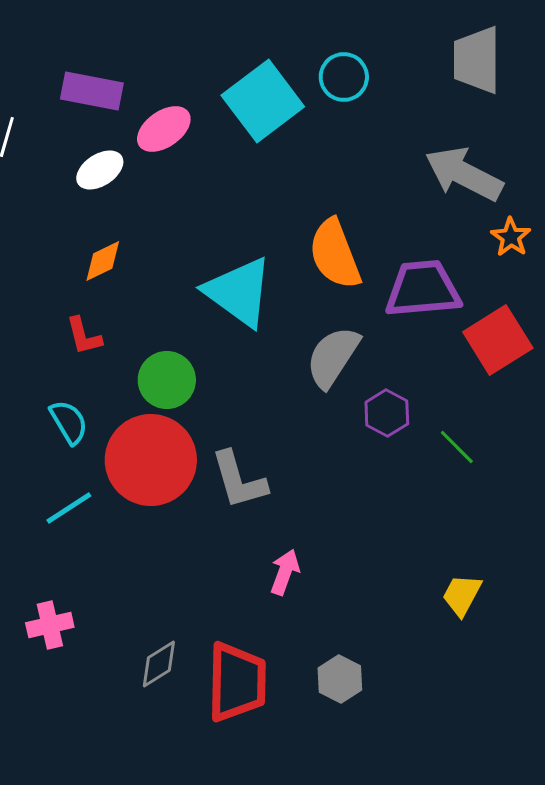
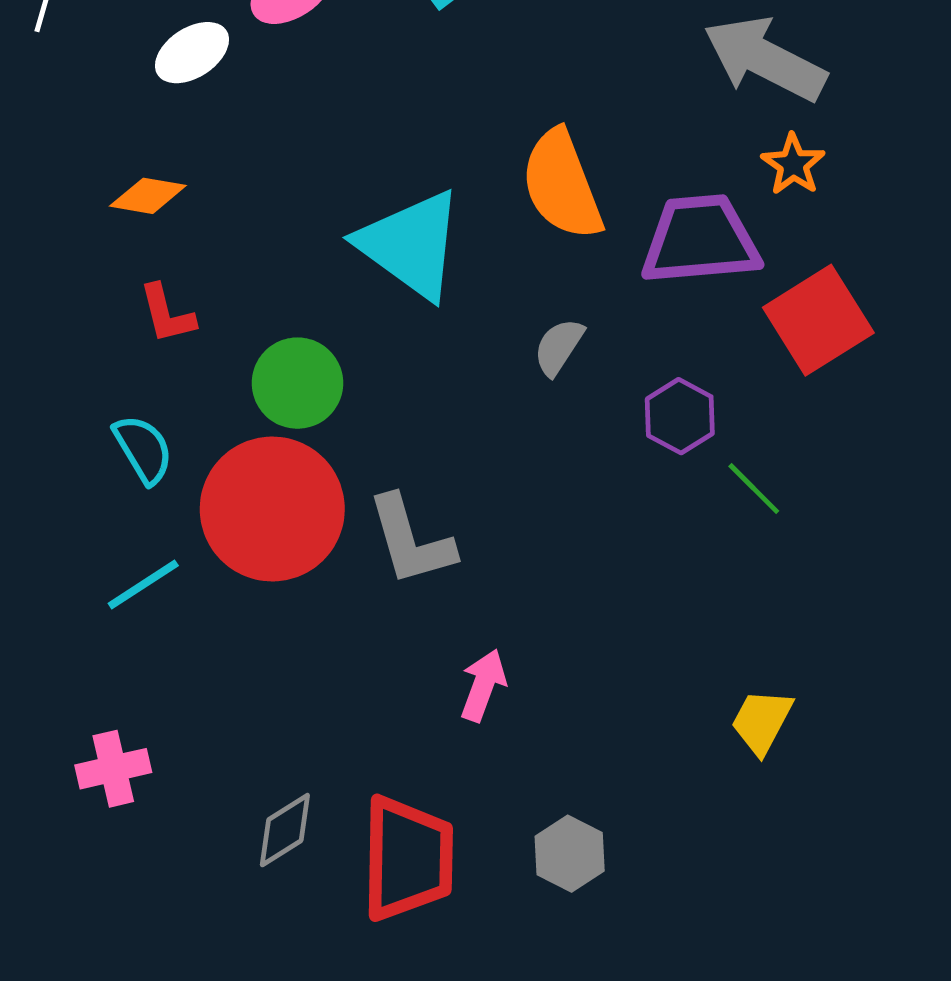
orange star: (511, 237) -> (793, 164), moved
orange diamond: (103, 261) -> (148, 196), moved, turned 36
gray semicircle: (333, 357) -> (559, 347), size x0.6
purple hexagon: (387, 413) -> (680, 416), moved

